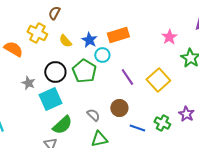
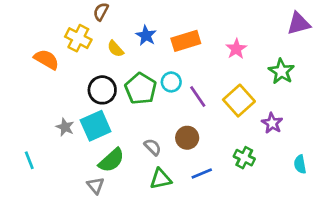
pink star: (169, 37) -> (236, 49), moved
blue star: (89, 40) -> (146, 36), moved
cyan circle: (102, 55) -> (171, 82), moved
gray star: (28, 83) -> (65, 127), moved
purple star: (186, 114) -> (272, 123), moved
blue line: (137, 128) -> (202, 174), moved, turned -42

